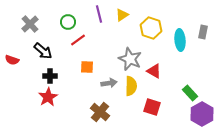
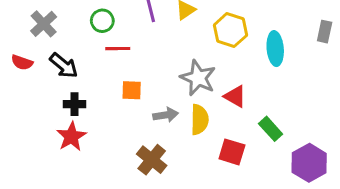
gray rectangle: (203, 32) -> (325, 32), moved
red line: (78, 40) -> (118, 49), turned 35
red semicircle: (12, 60) -> (22, 62), moved
green rectangle: (190, 93) -> (271, 129), moved

